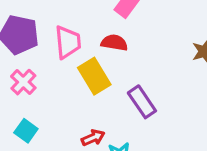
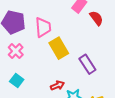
red semicircle: (114, 43) -> (96, 18), moved, turned 42

